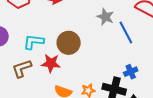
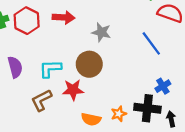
gray star: (105, 17) -> (101, 32), moved

